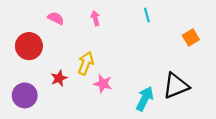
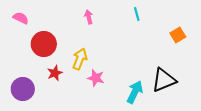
pink semicircle: (56, 18) -> (21, 18), moved
red circle: (29, 46) -> (44, 44), moved

